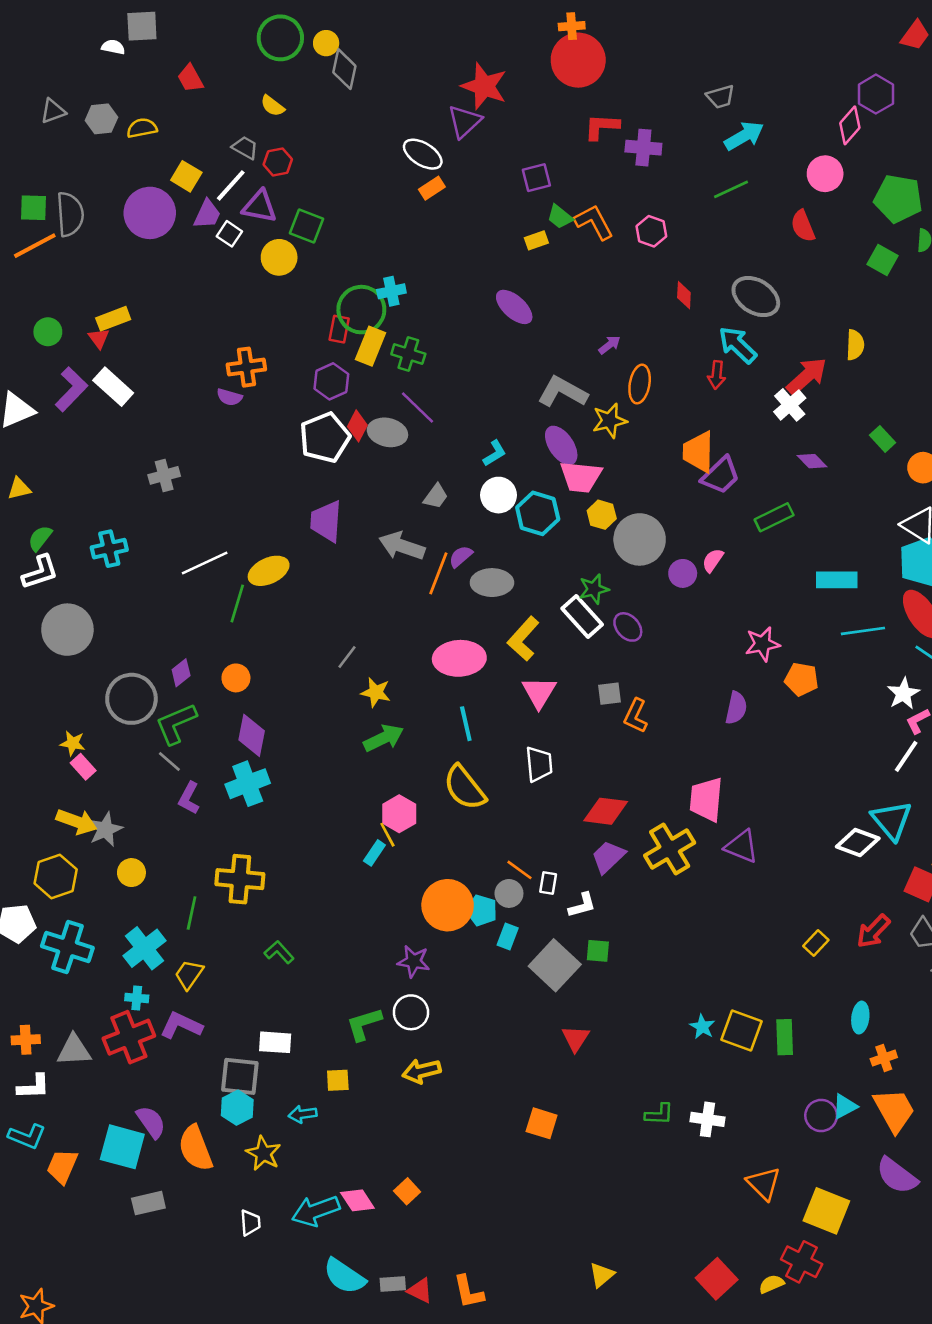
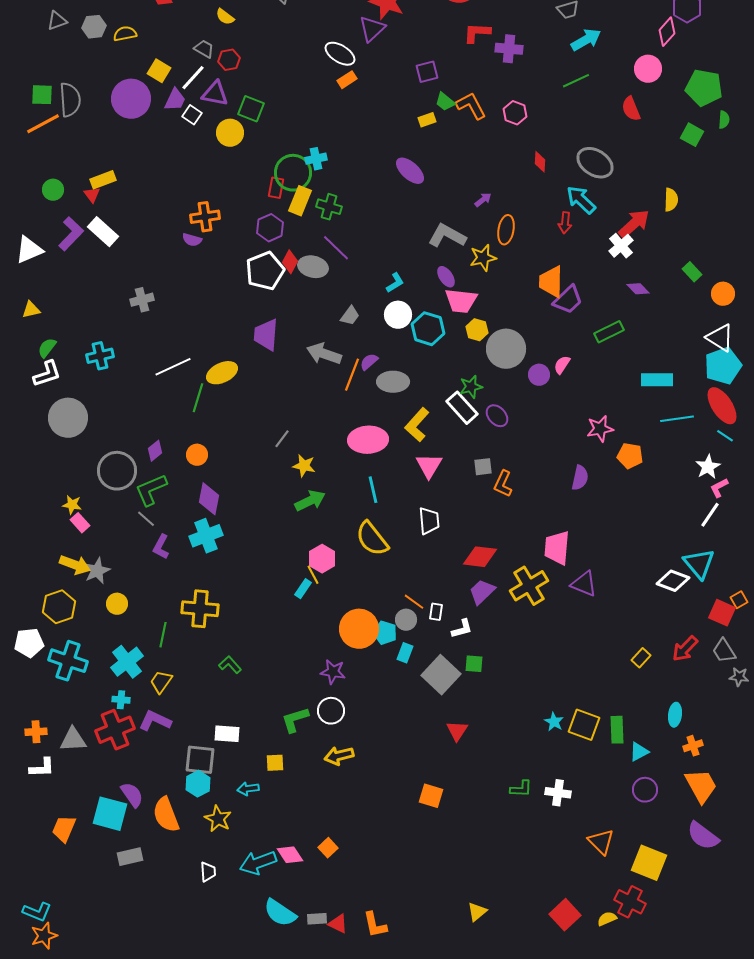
purple ellipse: (561, 445) -> (446, 277), size x0.7
cyan triangle: (845, 1106) -> (639, 752), moved
cyan L-shape: (27, 1136) -> (37, 912), moved

